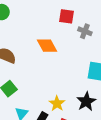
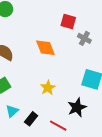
yellow star: (57, 103) -> (48, 88), moved

